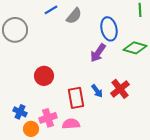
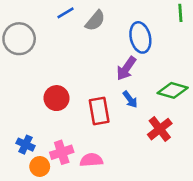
green diamond: (135, 48) -> (173, 90), moved
red cross: (120, 89) -> (160, 129), moved
blue arrow: (97, 91) -> (130, 99), moved
red rectangle: (76, 98) -> (99, 111), moved

